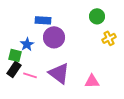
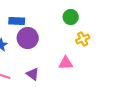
purple triangle: (59, 73) -> (33, 74), size x0.6
pink triangle: (92, 81) -> (66, 63), moved

